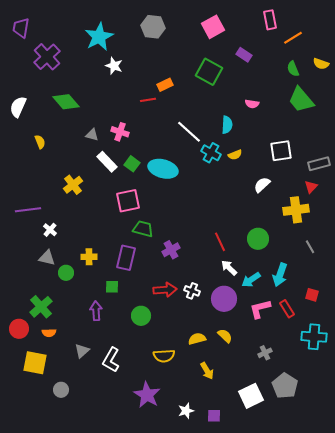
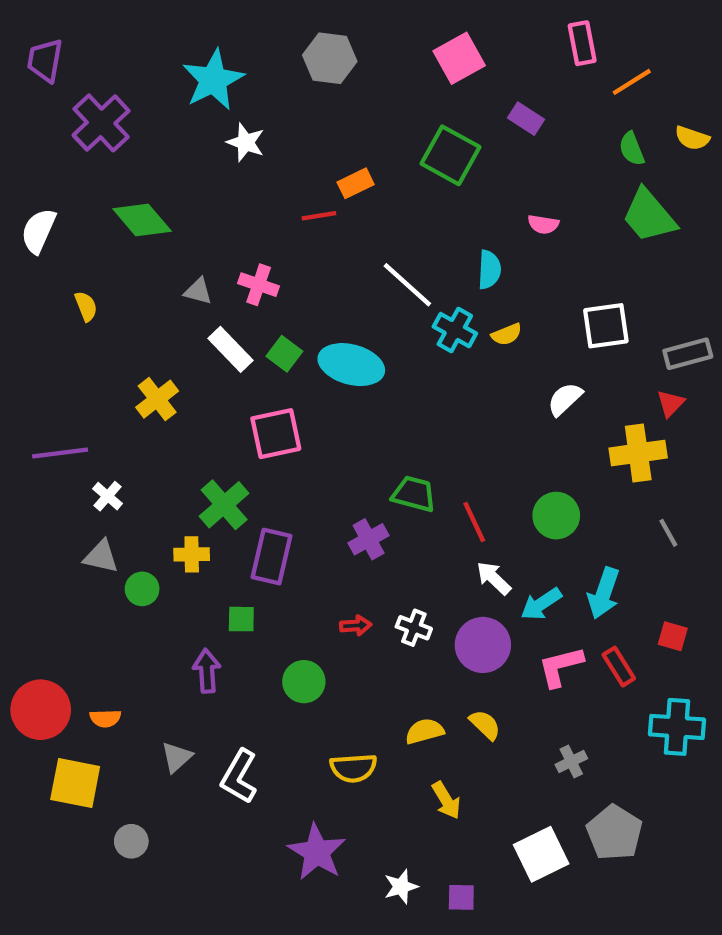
green trapezoid: (143, 229) -> (414, 494), moved
red arrow: (165, 290) -> (356, 626), size x0.6
green cross: (41, 307) -> (224, 505), moved
red circle: (19, 329) -> (41, 710), size x1.4

